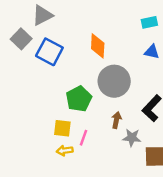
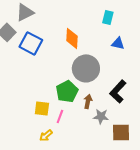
cyan rectangle: (149, 22) -> (108, 17), moved, turned -64
green pentagon: (79, 99) -> (67, 91), moved
yellow arrow: (65, 151) -> (46, 135), moved, turned -32

